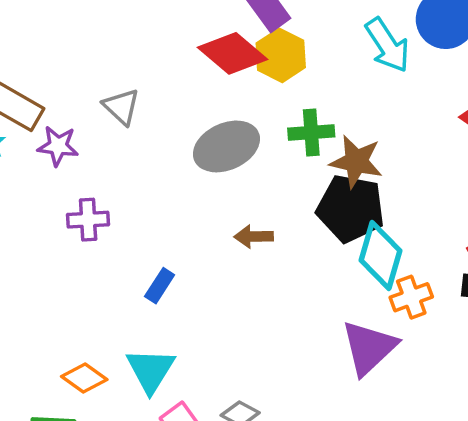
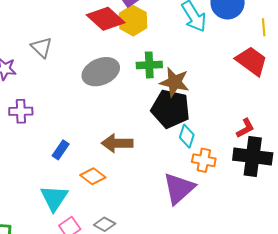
brown arrow: (254, 237) -> (117, 143), moved, size x1.4
cyan diamond: (380, 256) -> (187, 136), size x0.6
orange cross: (411, 297) -> (204, 160), turned 30
orange diamond: (84, 378) -> (93, 176), moved

